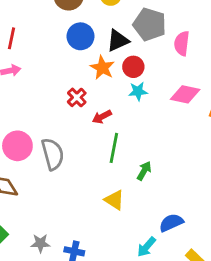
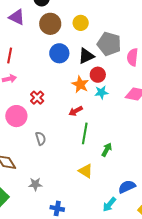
orange star: (102, 68) -> (80, 84), moved
red cross: (77, 97) -> (37, 98), moved
pink circle: (17, 146) -> (16, 116), moved
gray semicircle: (53, 154) -> (41, 139), size x0.6
gray star: (40, 243) -> (35, 184), moved

